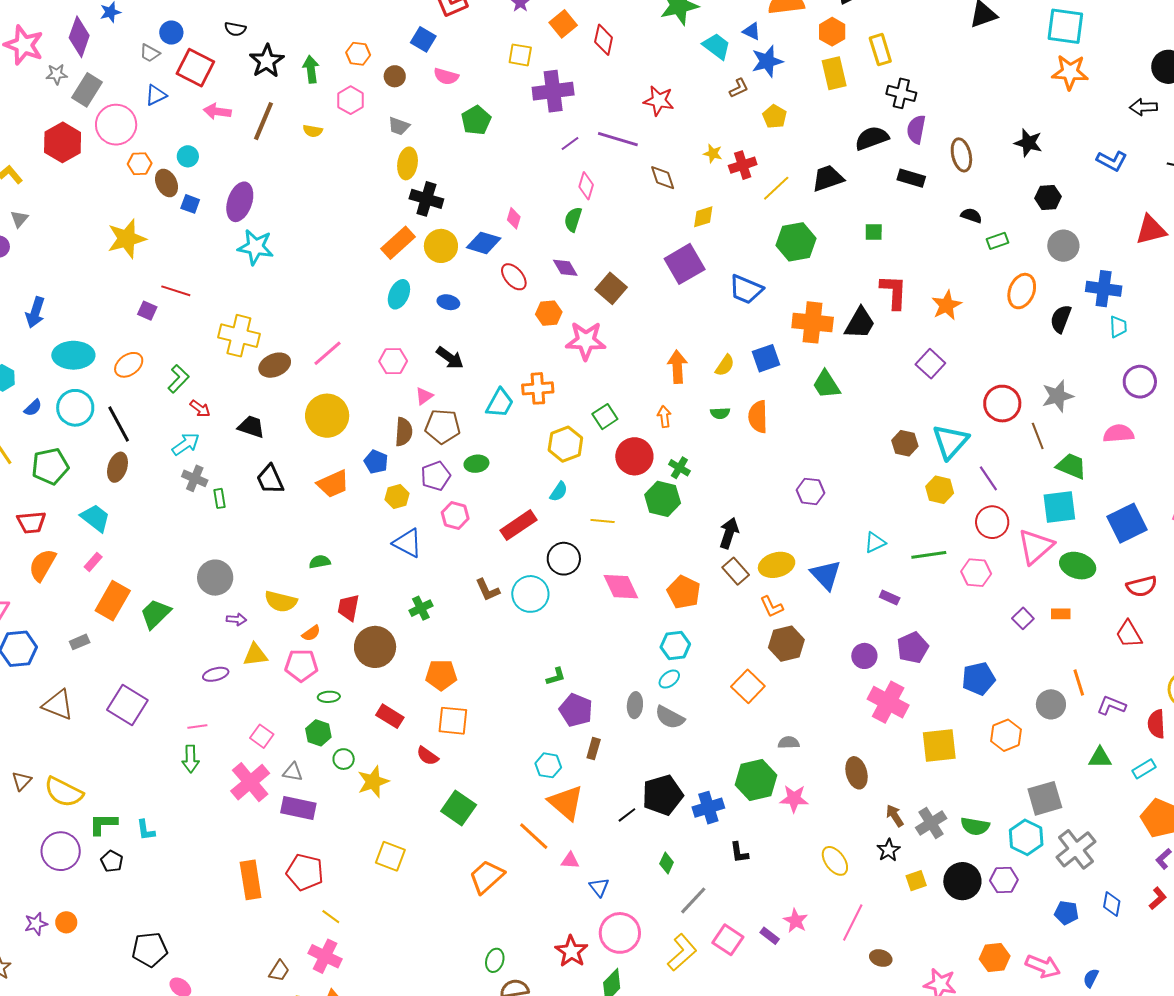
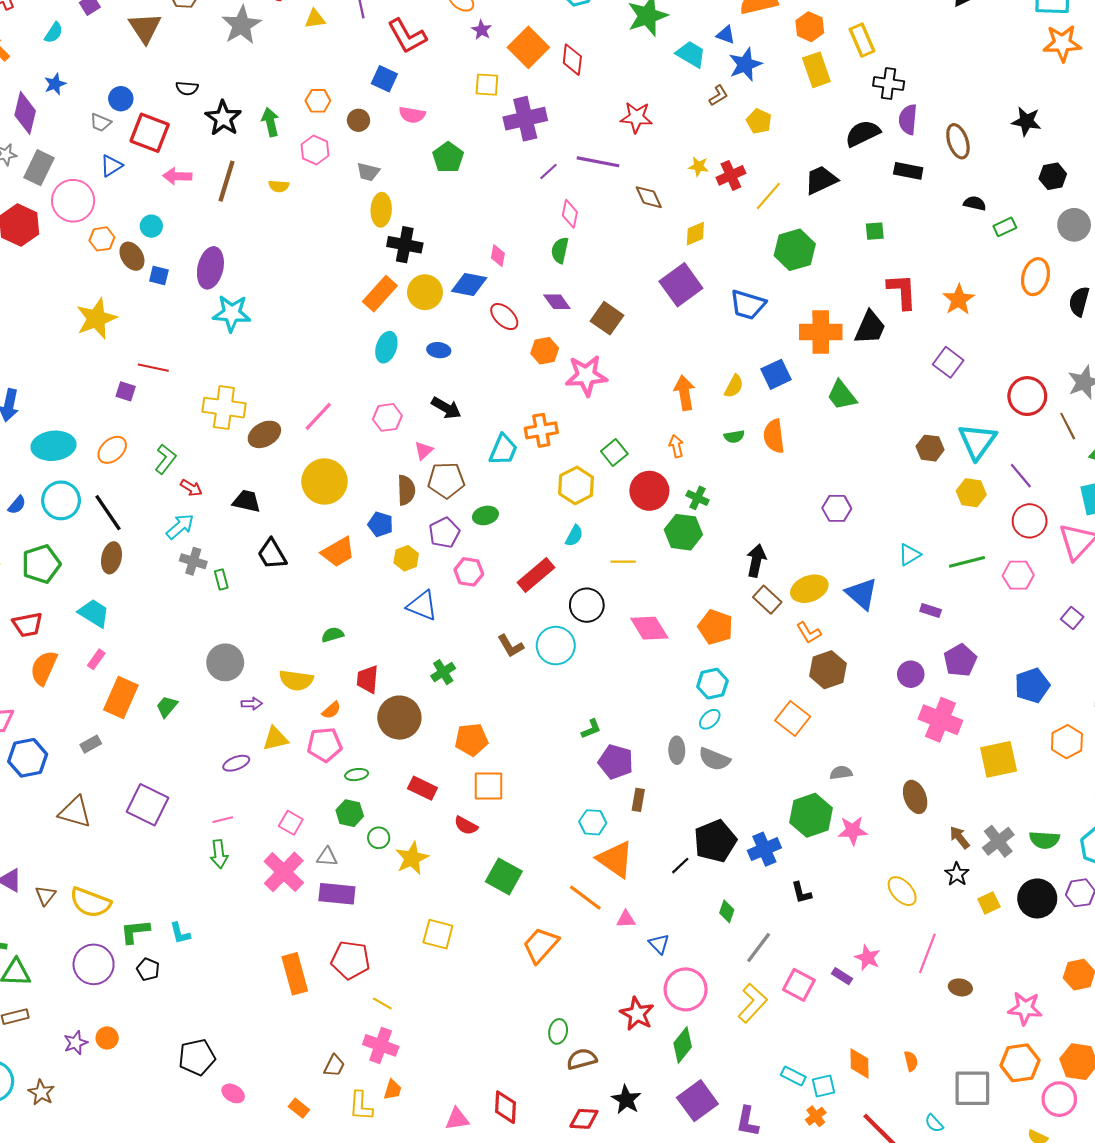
orange square: (563, 24) -> (528, 47), size x1.4
green trapezoid: (155, 614) -> (167, 707), size x0.7

